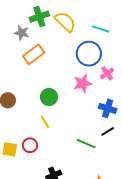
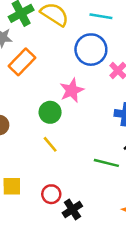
pink star: (83, 83) -> (72, 90), moved
red circle: (30, 145) -> (51, 194), moved

